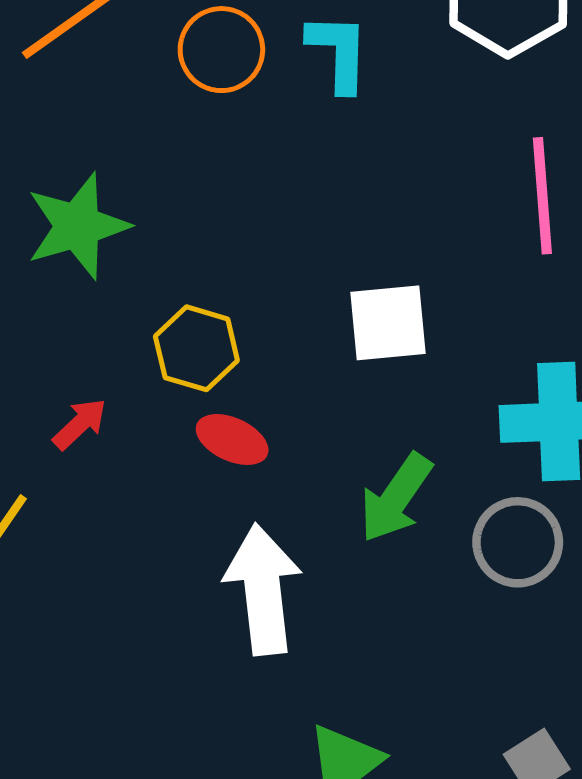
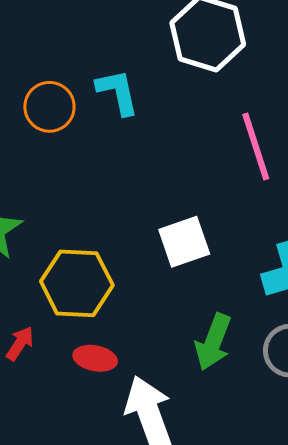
yellow hexagon: (196, 348) -> (77, 283), size x1.4
red ellipse: (232, 439) -> (95, 358), moved

